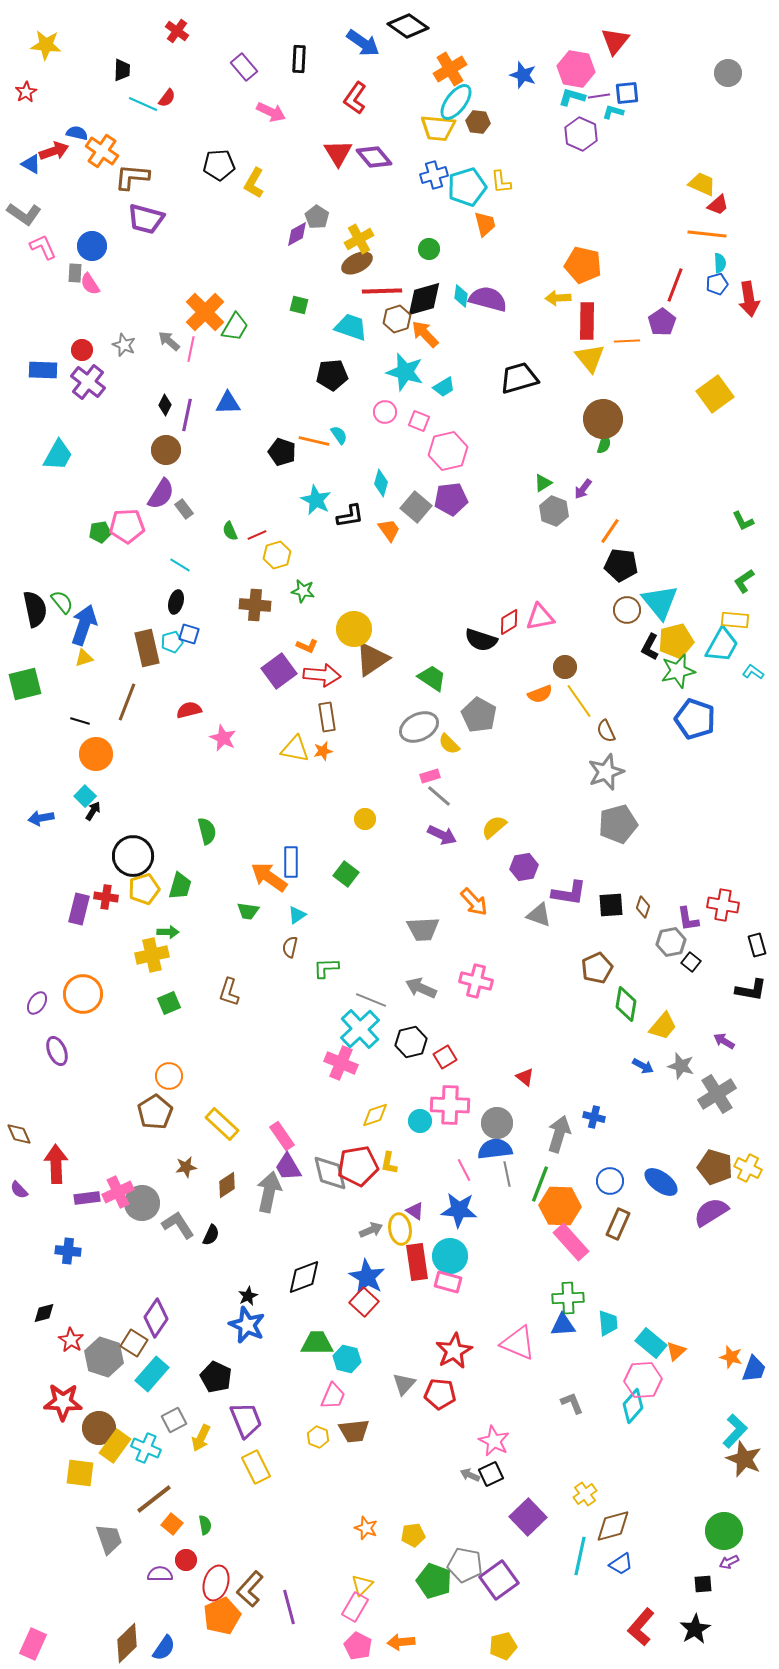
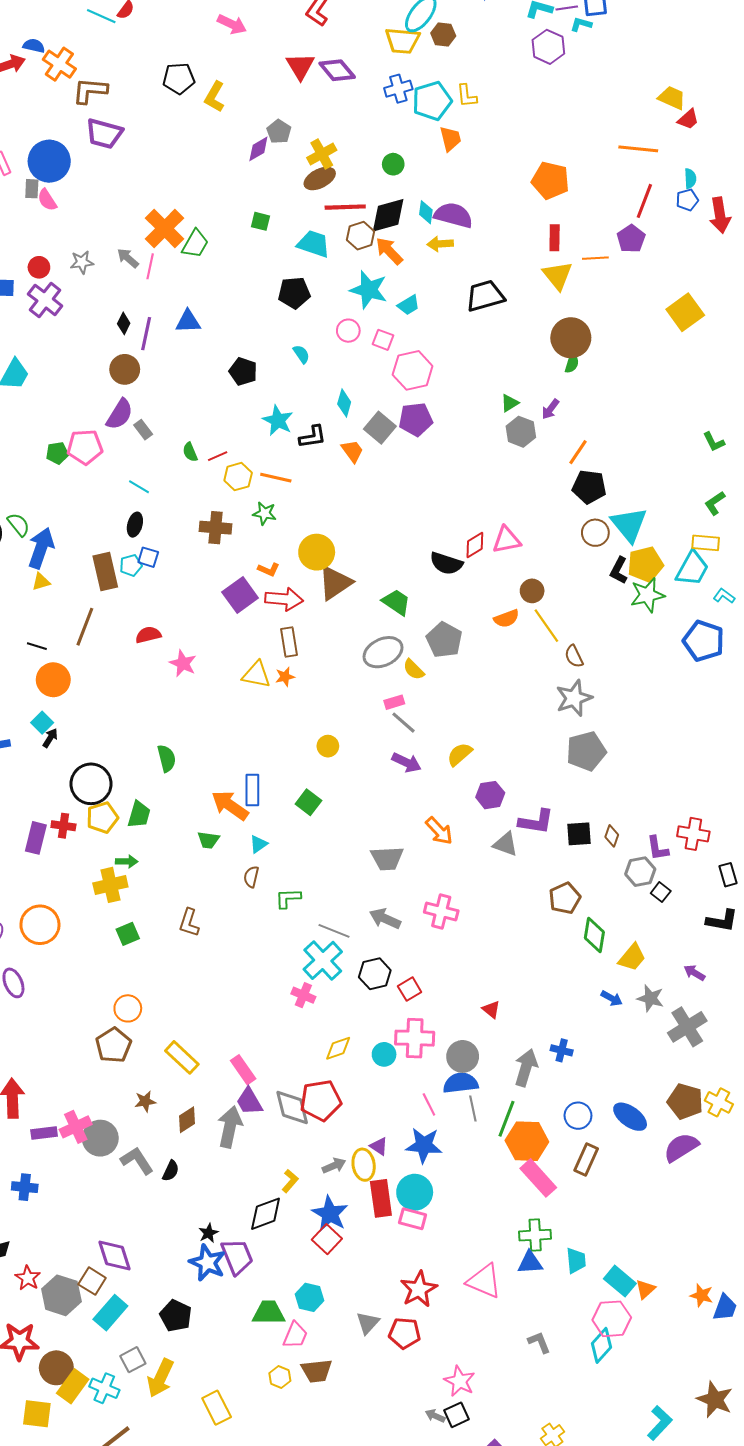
orange line: (707, 234) -> (638, 149), moved
blue circle: (92, 246) -> (49, 161), size x1.4
yellow arrow: (558, 298) -> (440, 244), moved
red rectangle: (587, 321) -> (555, 238), size x0.7
gray star: (124, 345) -> (82, 262), turned -30
orange line: (314, 441) -> (276, 478), moved
blue pentagon: (695, 719) -> (704, 641), moved
pink cross: (341, 1063) -> (303, 995), size x0.7
yellow L-shape: (389, 1163) -> (290, 1181), moved, turned -150
purple diamond: (156, 1318) -> (114, 1256), turned -51
green trapezoid: (317, 1343) -> (269, 1313), moved
purple trapezoid: (246, 1420) -> (237, 1257), moved
cyan L-shape: (735, 1431) -> (660, 1423), moved
yellow arrow: (201, 1438) -> (160, 1378), size x1.4

